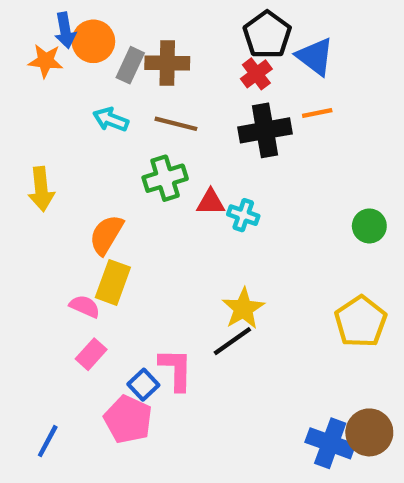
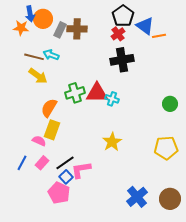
orange line: (317, 113) -> (159, 36), moved
brown line: (176, 124) -> (34, 57), moved
green cross: (165, 178) -> (75, 93), moved
yellow arrow: (41, 189) -> (38, 76), moved, turned -48
red triangle: (211, 202) -> (97, 93), size x1.6
yellow pentagon: (361, 322) -> (166, 148), turned 30
black line: (232, 341) -> (65, 163), moved
pink L-shape: (176, 369) -> (81, 170), turned -100
blue line: (48, 441) -> (22, 163), moved
blue cross: (330, 443) -> (137, 197), moved, turned 30

